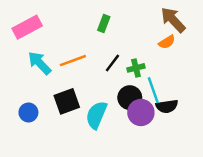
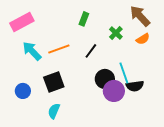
orange semicircle: (167, 42) -> (143, 39), moved
green cross: (136, 68) -> (116, 33), moved, turned -32
cyan semicircle: (96, 115) -> (54, 111), moved, size x0.7

